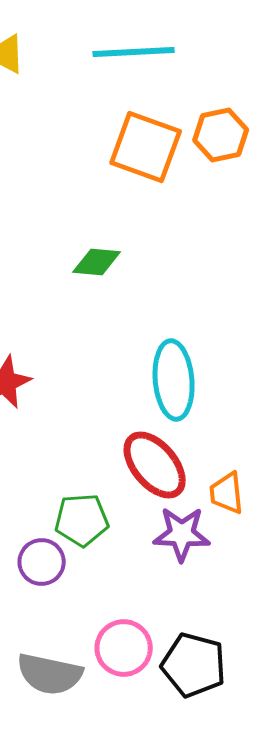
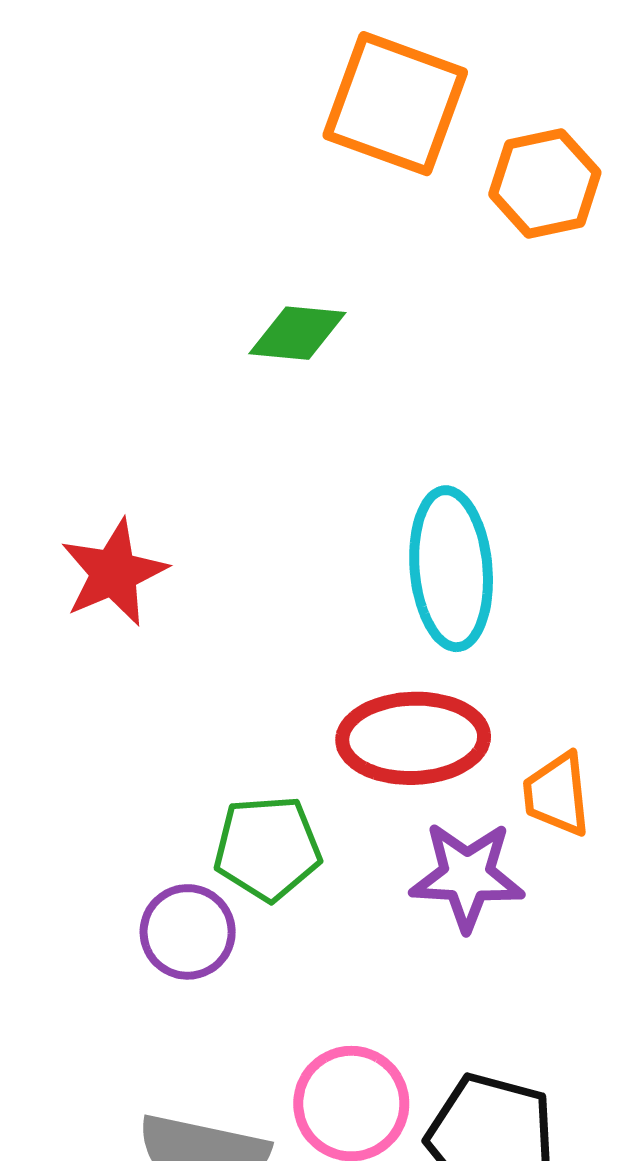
orange hexagon: (221, 135) -> (545, 183), moved
red ellipse: (155, 465) -> (413, 738), turned -52

